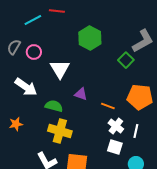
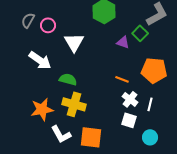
purple triangle: (81, 94) -> (123, 42), moved
orange star: (16, 124) -> (42, 109), moved, size x1.6

